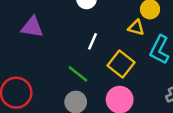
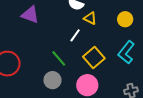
yellow triangle: (136, 28) -> (90, 18), moved

